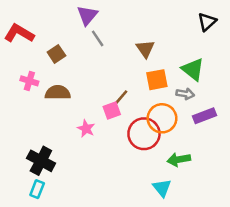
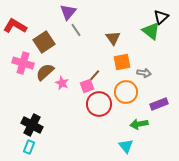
brown square: (56, 54) -> (44, 42), size x1.5
green triangle: (193, 69) -> (151, 31), moved
pink cross: (29, 81) -> (23, 63), size x1.5
brown semicircle: (58, 93) -> (45, 72), turned -42
purple rectangle: (204, 116) -> (159, 104), moved
pink star: (86, 129) -> (62, 83), moved
red circle: (144, 134) -> (99, 104), moved

